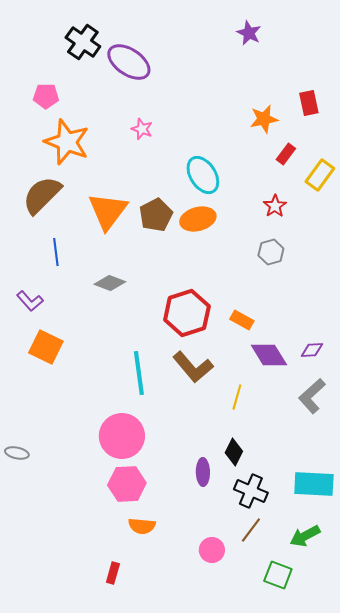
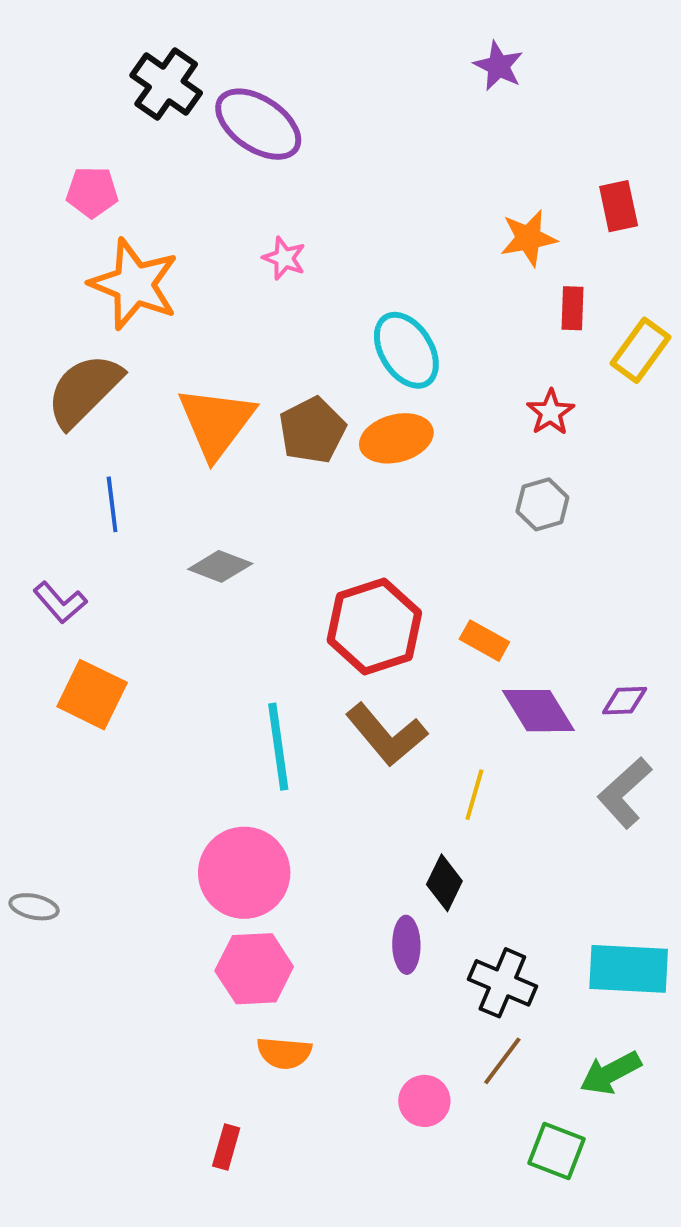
red rectangle: (286, 154) -> (573, 308), turned -35
black diamond: (234, 452) -> (444, 883), moved

